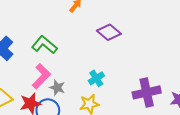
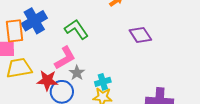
cyan cross: (96, 78) -> (103, 82), moved

